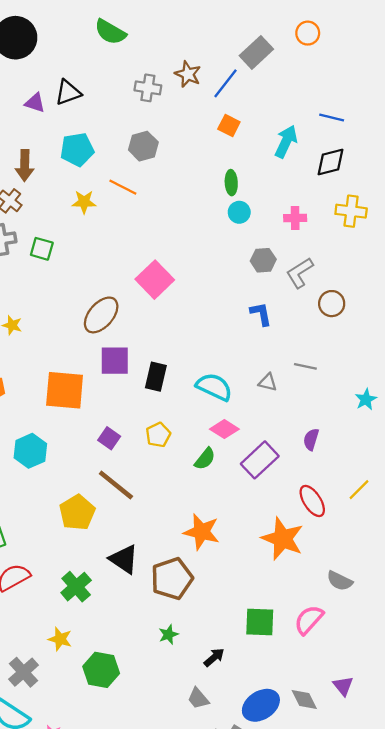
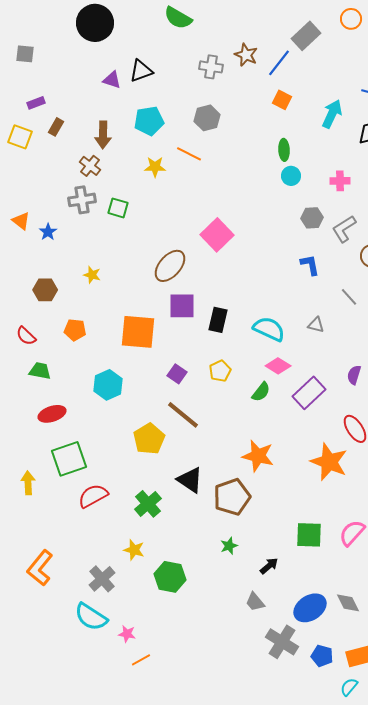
gray line: (305, 366) -> (349, 297), moved, turned 36

